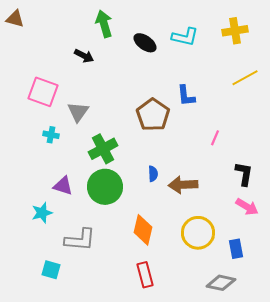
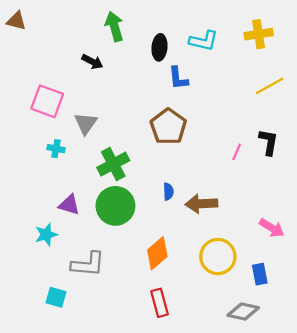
black ellipse: (145, 43) -> (160, 47), turned 60
blue L-shape: (186, 96) -> (178, 78), moved
black L-shape: (244, 174) -> (269, 142), moved
orange diamond: (143, 230) -> (157, 253), turned 36

